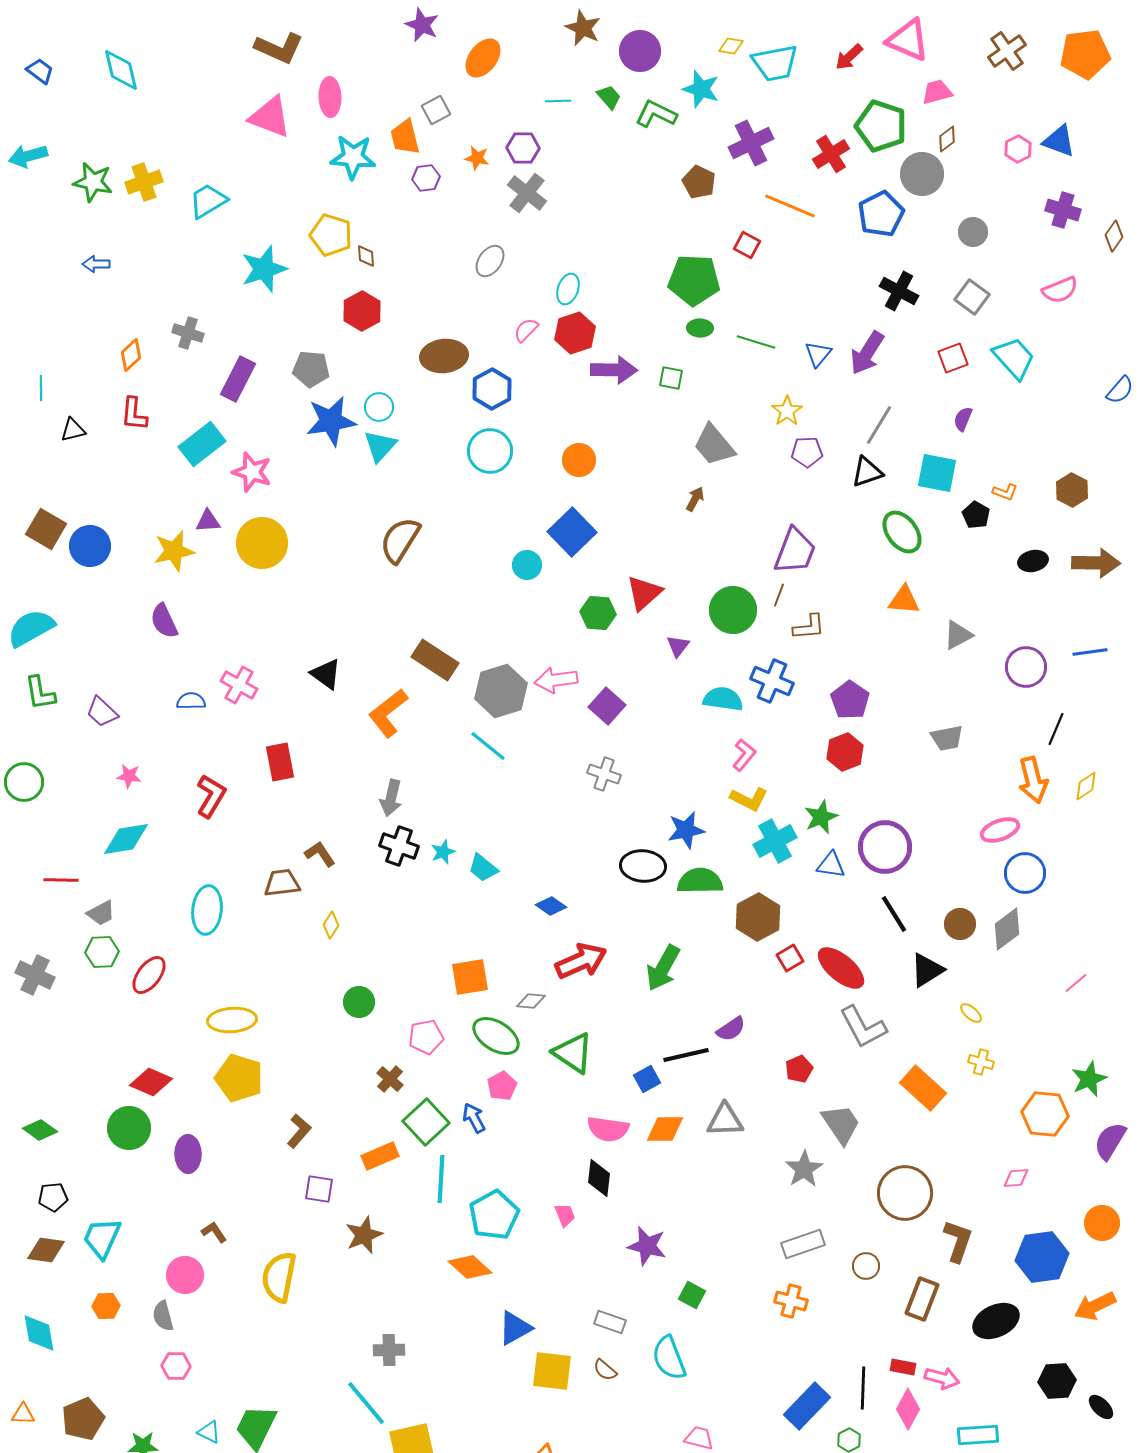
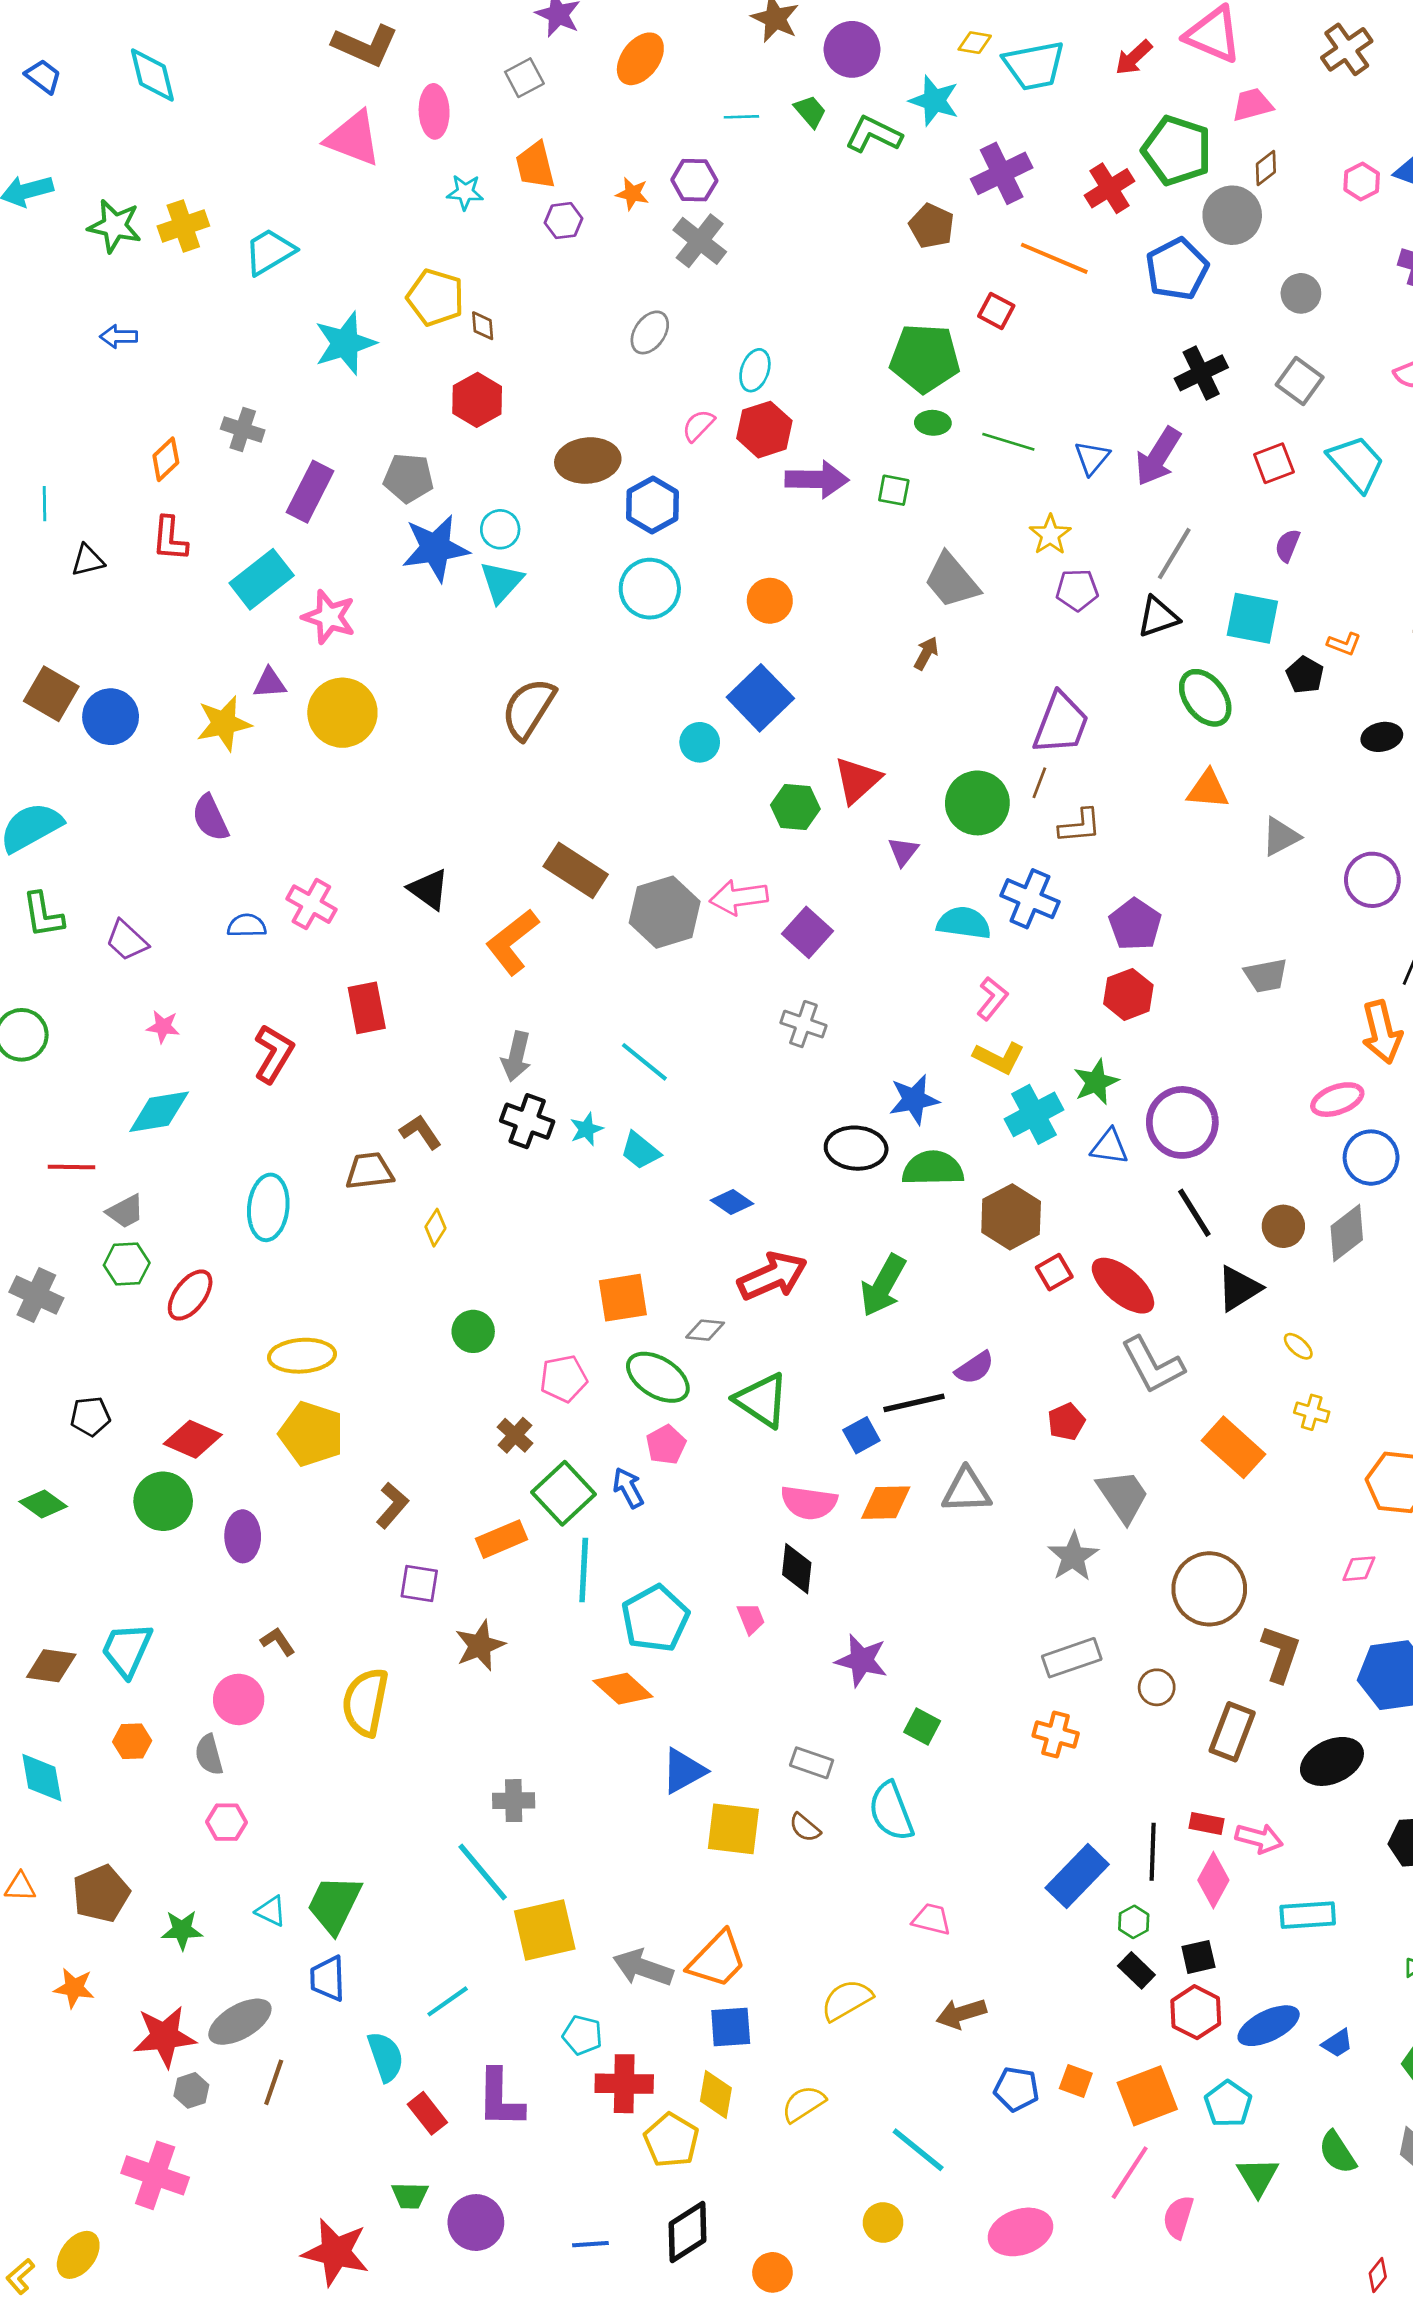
gray square: (436, 110) -> (524, 78), moved
cyan star: (353, 157) -> (465, 192), size x0.6
black cross: (899, 291) -> (1201, 373), turned 36
cyan line: (488, 746) -> (644, 1062), moved
black pentagon: (53, 1197) -> (90, 1416), moved

